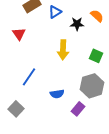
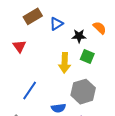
green square: (96, 56) -> (87, 57), moved
gray hexagon: (92, 86) -> (83, 92), moved

